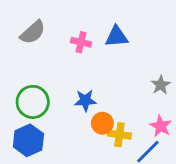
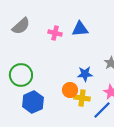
blue star: (85, 100) -> (85, 74), moved
blue hexagon: (28, 140) -> (33, 102), moved

